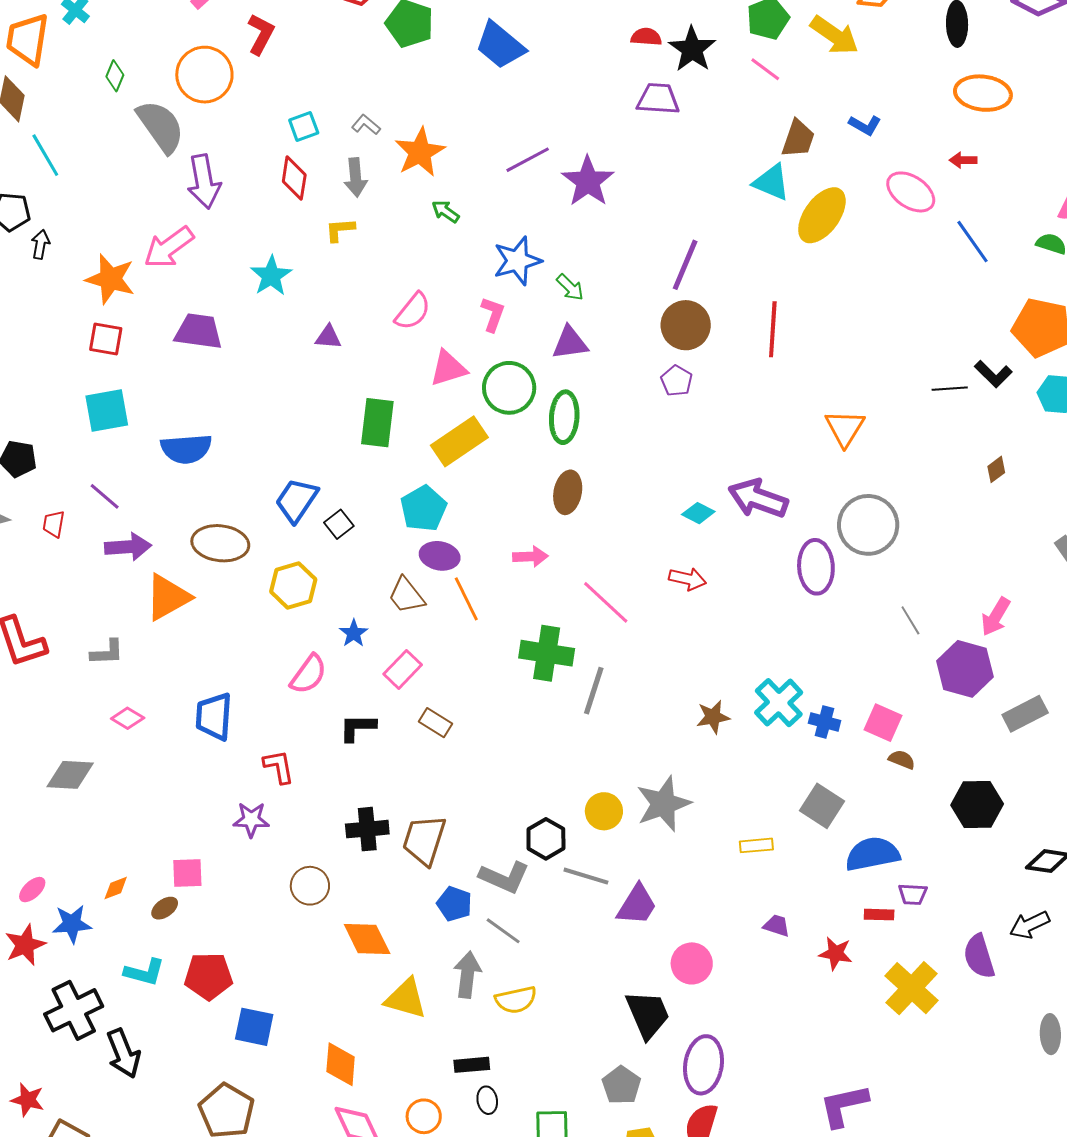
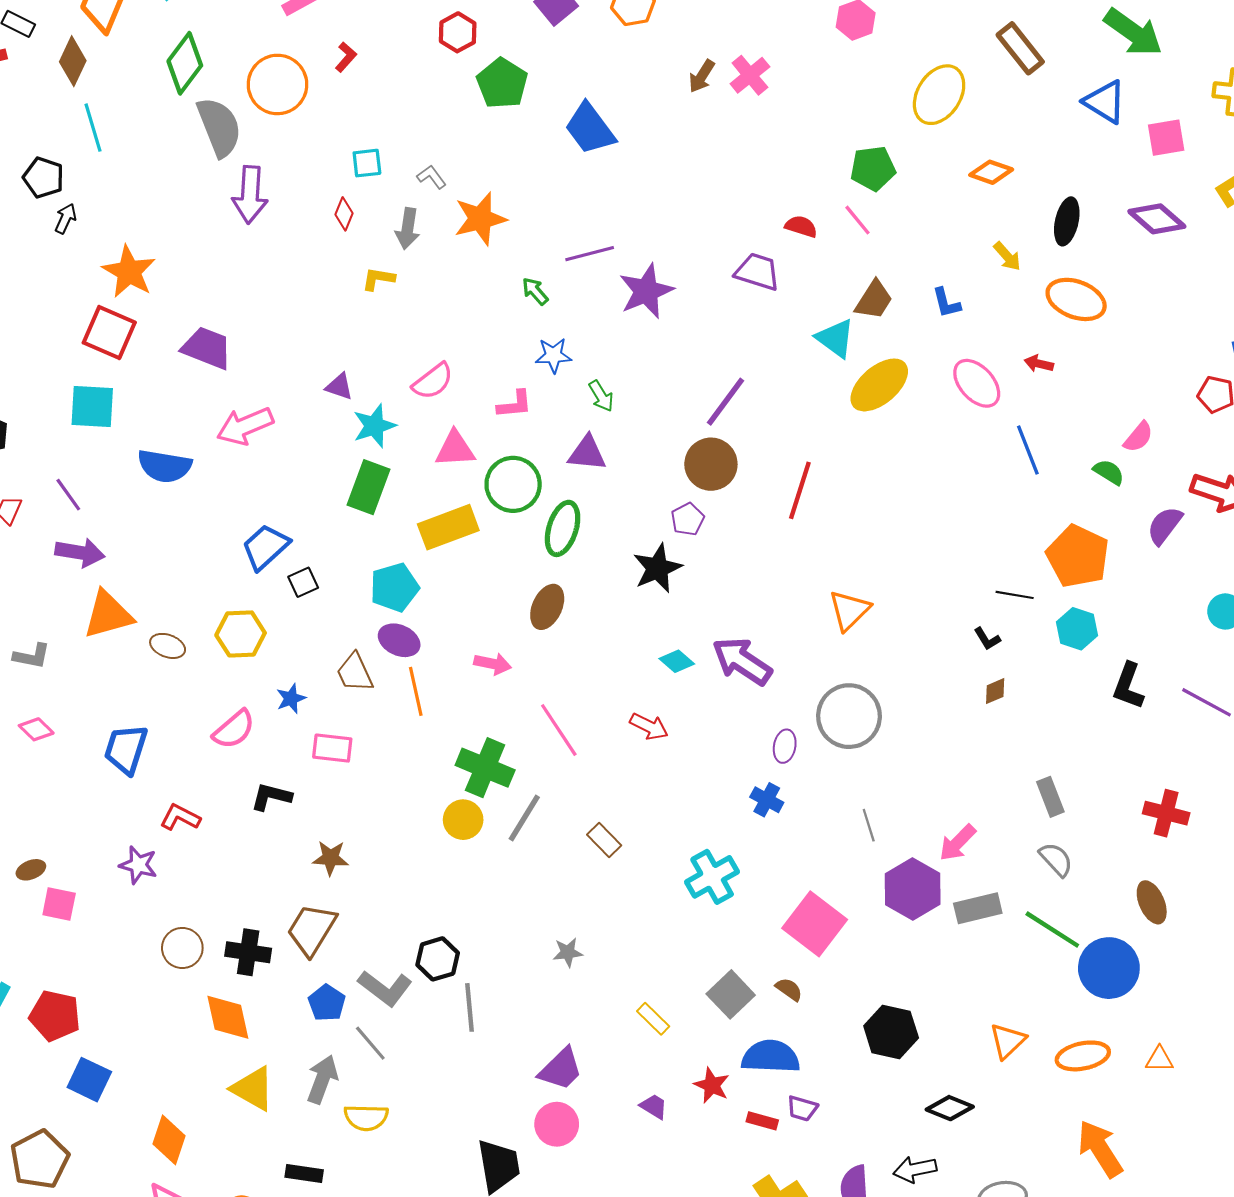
red L-shape: (261, 34) -> (346, 57), size x0.7
yellow arrow: (834, 35) -> (1007, 256), moved, size x0.6
red semicircle: (646, 37) -> (801, 226), moved
black star: (692, 49) -> (657, 568), moved
green diamond: (115, 76) -> (185, 63), size x1.8
purple trapezoid: (658, 99) -> (757, 272), moved
blue L-shape: (865, 125) -> (946, 303), turned 32
red diamond: (294, 178) -> (344, 214), size x0.7
green arrow: (446, 211) -> (535, 291), moved
pink arrow: (169, 247) -> (245, 426), moved
blue star: (517, 261) -> (553, 355), size x0.7
cyan star: (271, 276) -> (374, 426), moved
pink L-shape: (493, 314) -> (515, 404), turned 51
red square: (106, 339) -> (109, 333), size x1.4
black L-shape: (993, 374) -> (987, 639), moved, size x0.7
black line: (950, 389) -> (1015, 595), moved
brown ellipse: (220, 543) -> (168, 646), moved, size x0.6
purple ellipse: (816, 567) -> (785, 746), size x0.6
pink rectangle: (403, 669) -> (332, 748), turned 39
gray rectangle: (1025, 714) -> (978, 908), moved
brown star: (713, 717) -> (330, 858), moved
blue cross: (824, 722) -> (767, 800), moved
brown rectangle: (436, 723) -> (604, 840), moved
pink square: (883, 723) -> (815, 924), size x1.5
brown semicircle: (902, 760) -> (789, 989), moved
red L-shape: (279, 767) -> (180, 817), turned -66
gray star: (663, 804) -> (568, 952), size x0.5
yellow circle: (604, 811) -> (463, 820), moved
black cross: (367, 829) -> (248, 952), moved
yellow rectangle: (756, 845) -> (653, 1019), turned 36
gray line: (586, 876) -> (469, 1007), turned 54
purple trapezoid: (637, 905) -> (561, 1069), moved
brown ellipse: (165, 908) -> (31, 870), moved
red star: (836, 953) -> (712, 1085), moved

